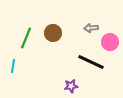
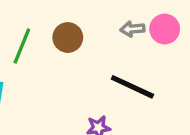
pink circle: (110, 42) -> (165, 29), moved

